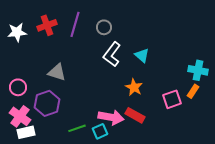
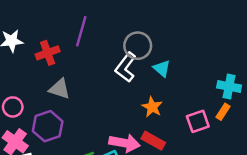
red cross: (47, 25) -> (48, 53), moved
gray circle: (104, 27) -> (138, 46), moved, size x1.5

